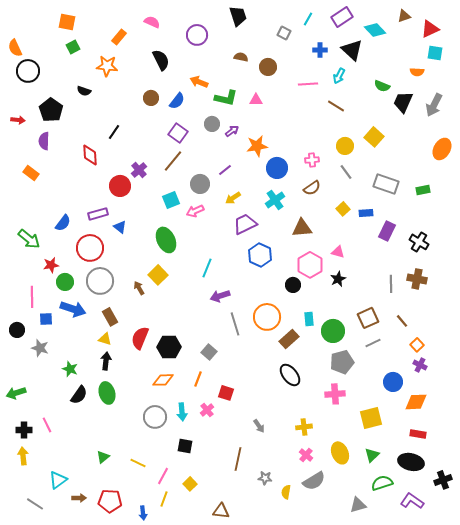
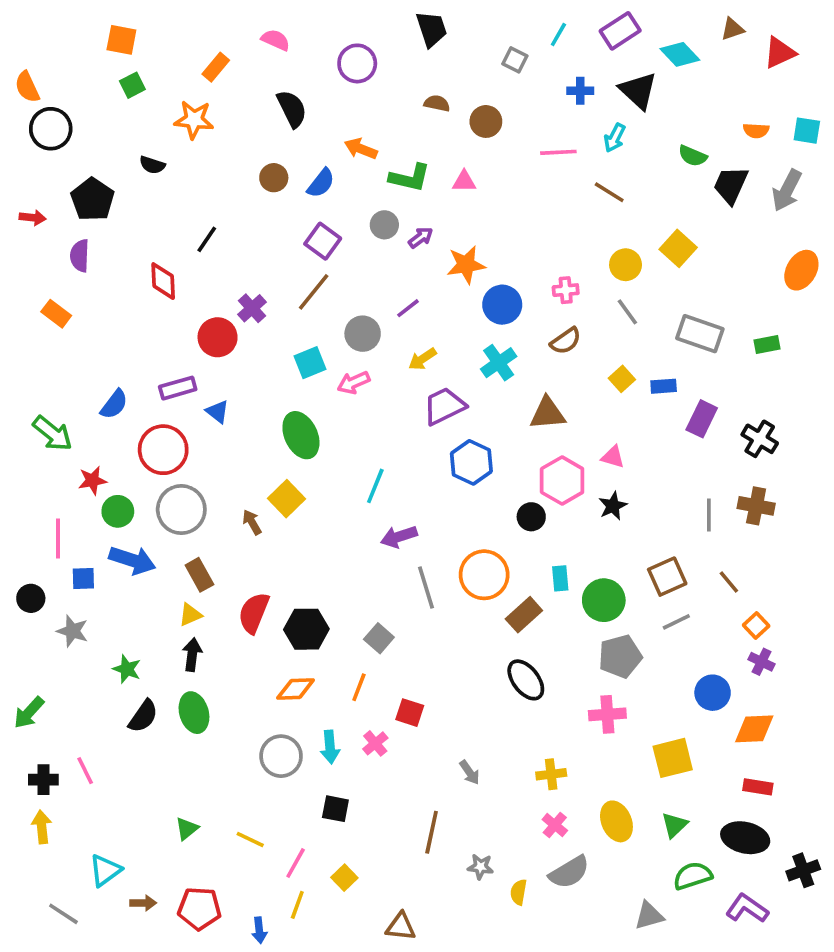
cyan square: (435, 53) -> (807, 131), moved
yellow triangle: (105, 339) -> (190, 615), turned -40
green arrow: (16, 393) -> (29, 713), turned -30

